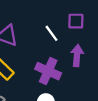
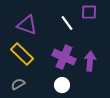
purple arrow: (77, 56) -> (90, 61), moved

